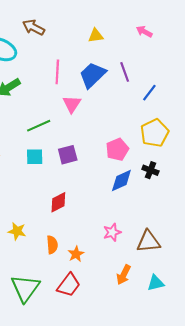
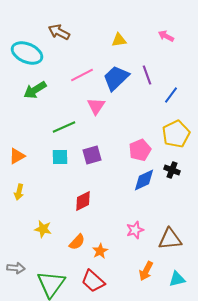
pink line: (57, 72) -> (82, 75), turned 60
orange semicircle: (52, 245) -> (77, 242), turned 48
red trapezoid: (69, 285) -> (93, 281), turned 95

